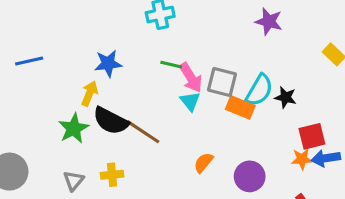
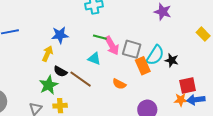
cyan triangle: (190, 101) -> (94, 59), moved, turned -32
orange rectangle: (240, 107) -> (143, 66), turned 42
black semicircle: (111, 121) -> (60, 71), size x0.6
green star: (74, 128) -> (49, 85), moved
orange semicircle: (203, 163) -> (119, 84), moved, turned -104

